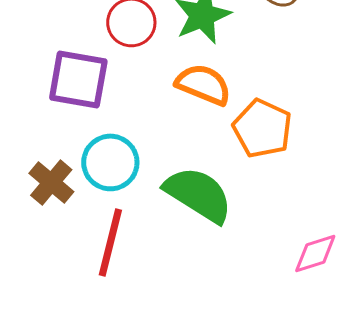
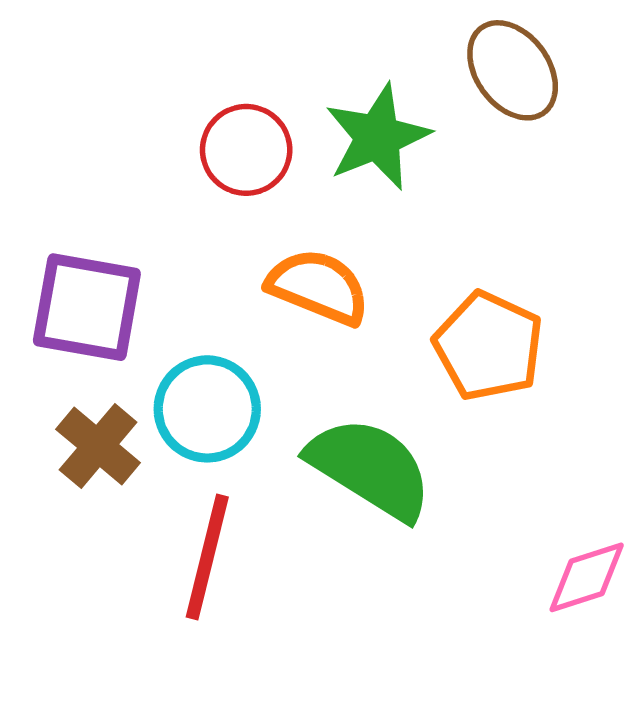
purple square: (78, 79) -> (87, 307), moved
orange semicircle: (203, 84) -> (318, 287), moved

